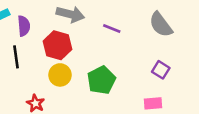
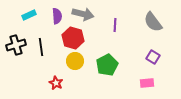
purple semicircle: (24, 26) -> (57, 16), moved
purple line: (112, 28) -> (115, 25), turned 72

